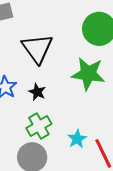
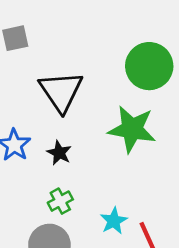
green cross: (39, 126) -> (60, 201), size x0.7

